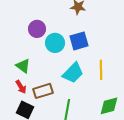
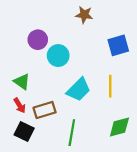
blue square: (79, 41) -> (118, 45), moved

